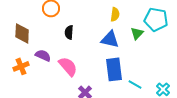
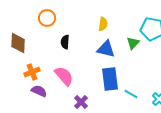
yellow semicircle: (115, 14) -> (103, 24), moved
purple semicircle: (43, 55) -> (39, 91), moved
orange cross: (21, 66) -> (32, 72), moved

